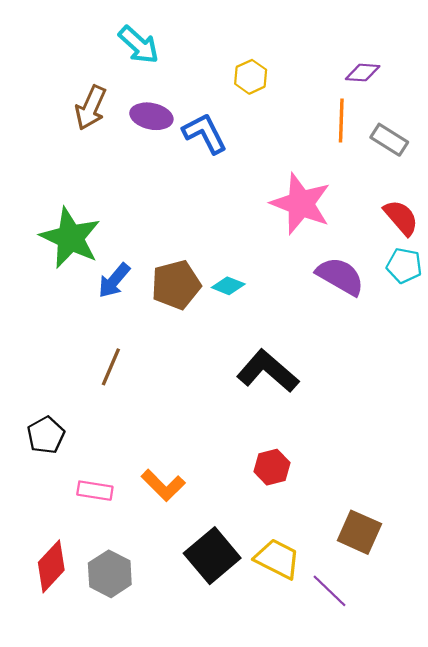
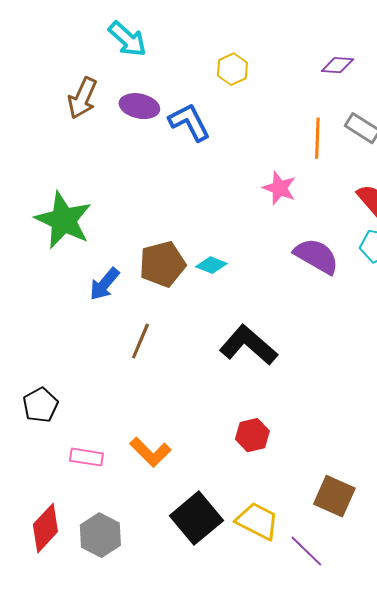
orange line: (341, 121) -> (317, 138), moved
pink star: (301, 204) -> (279, 188), size x0.6
blue arrow: (114, 280) -> (104, 284), moved
brown line: (111, 367) -> (140, 341), moved

